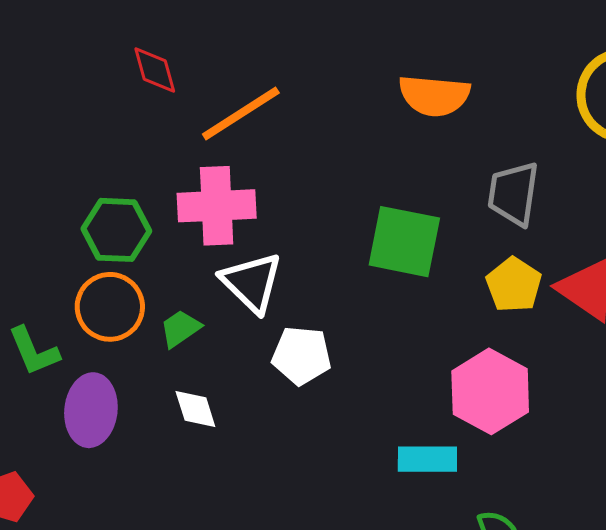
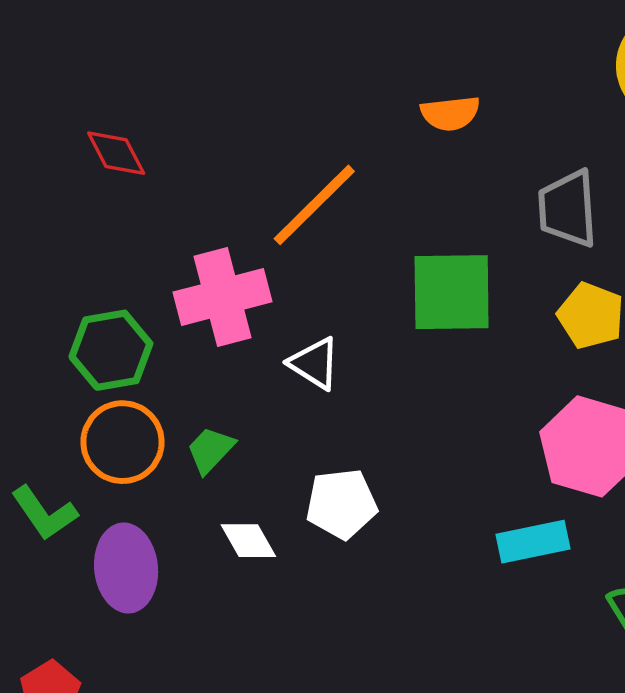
orange semicircle: (434, 96) -> (450, 113), size x0.7
orange line: (241, 113) -> (314, 205), moved
white triangle: (252, 282) -> (314, 363), moved, size x0.7
white pentagon: (302, 355) -> (342, 504), moved

